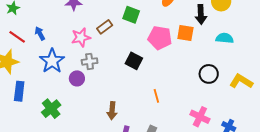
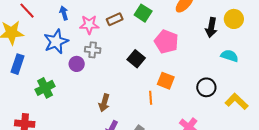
blue arrow: (40, 33) -> (64, 13), moved
orange square: (185, 33) -> (166, 81), moved

